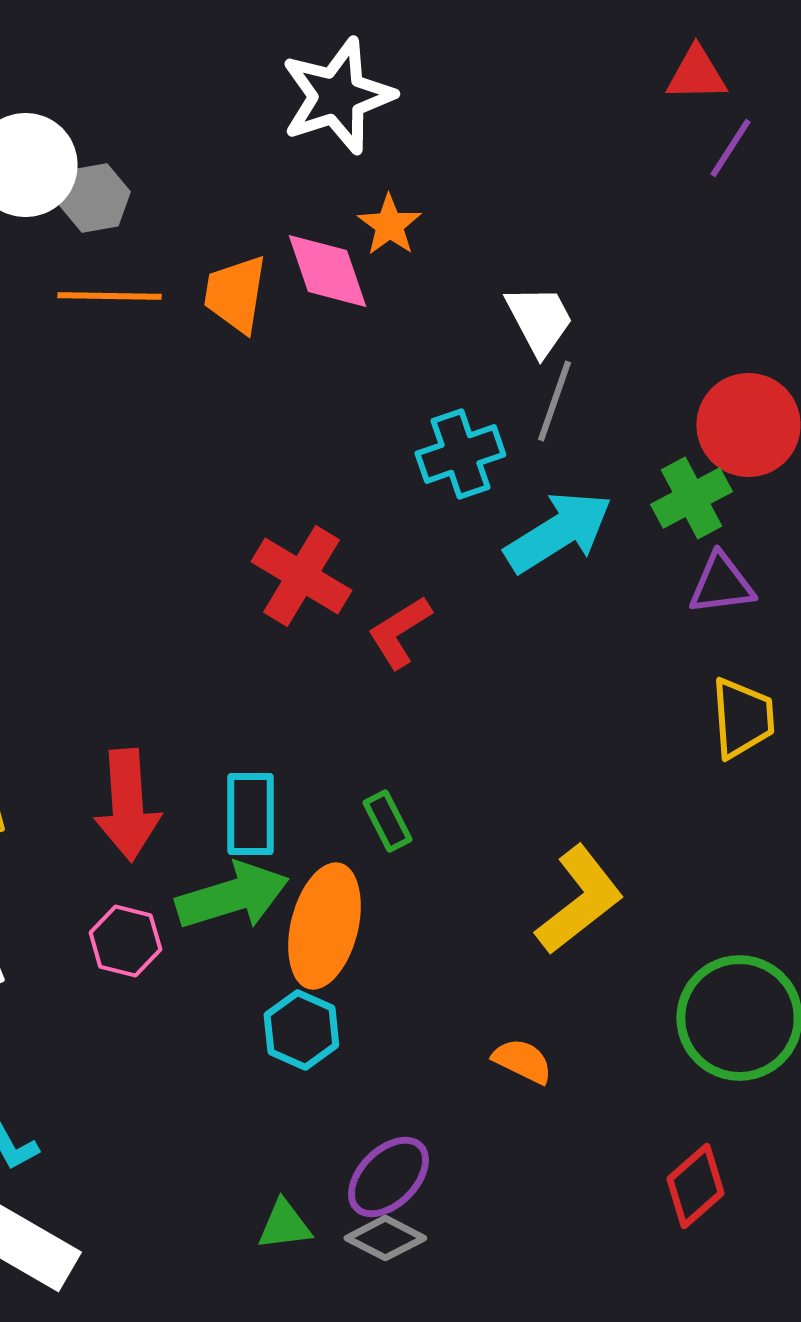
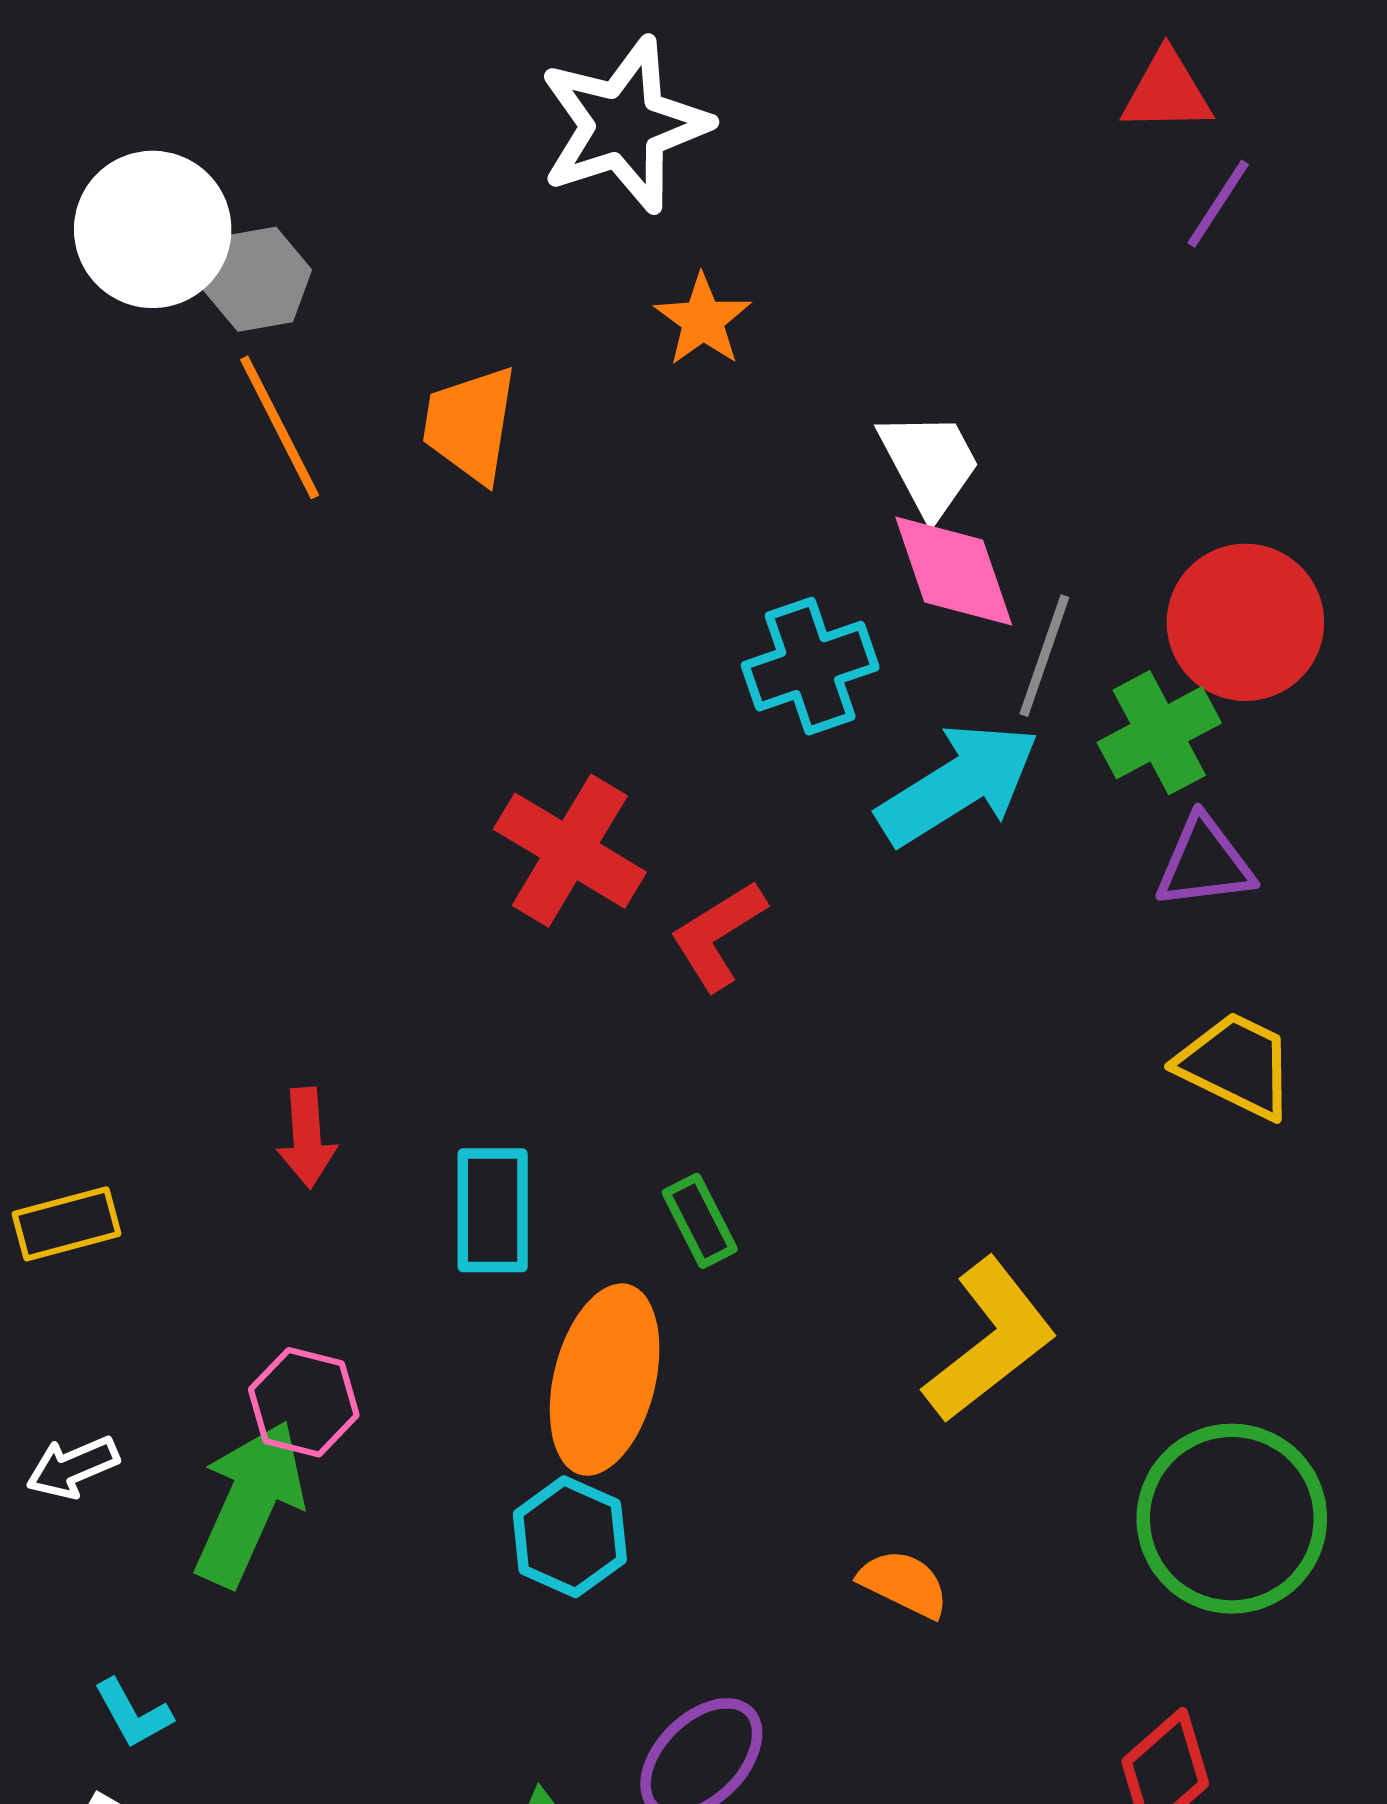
pink diamond: (327, 271) -> (954, 571), moved
orange line: (109, 296) -> (280, 427), turned 62
gray line: (554, 401) -> (1044, 656), moved
yellow trapezoid: (742, 718) -> (1236, 1065), turned -60
red arrow: (127, 805) -> (307, 1138), moved, size x0.6
green arrow: (232, 896) -> (249, 1503), moved, turned -49

